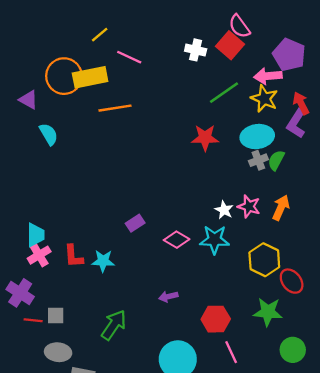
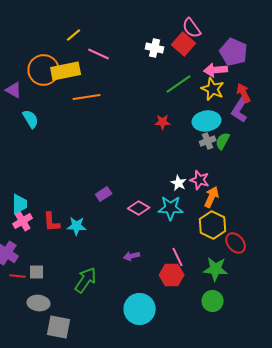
red star: (205, 138) -> (163, 122), size x0.7
orange arrow: (281, 208) -> (212, 197), moved
green circle: (293, 350) -> (213, 301), moved
pink line: (231, 352) -> (178, 257), moved

